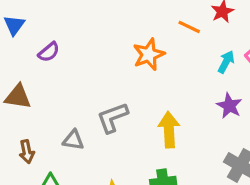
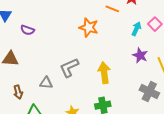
purple semicircle: (49, 52) -> (27, 30), turned 64
orange star: (149, 54) -> (89, 27), turned -30

